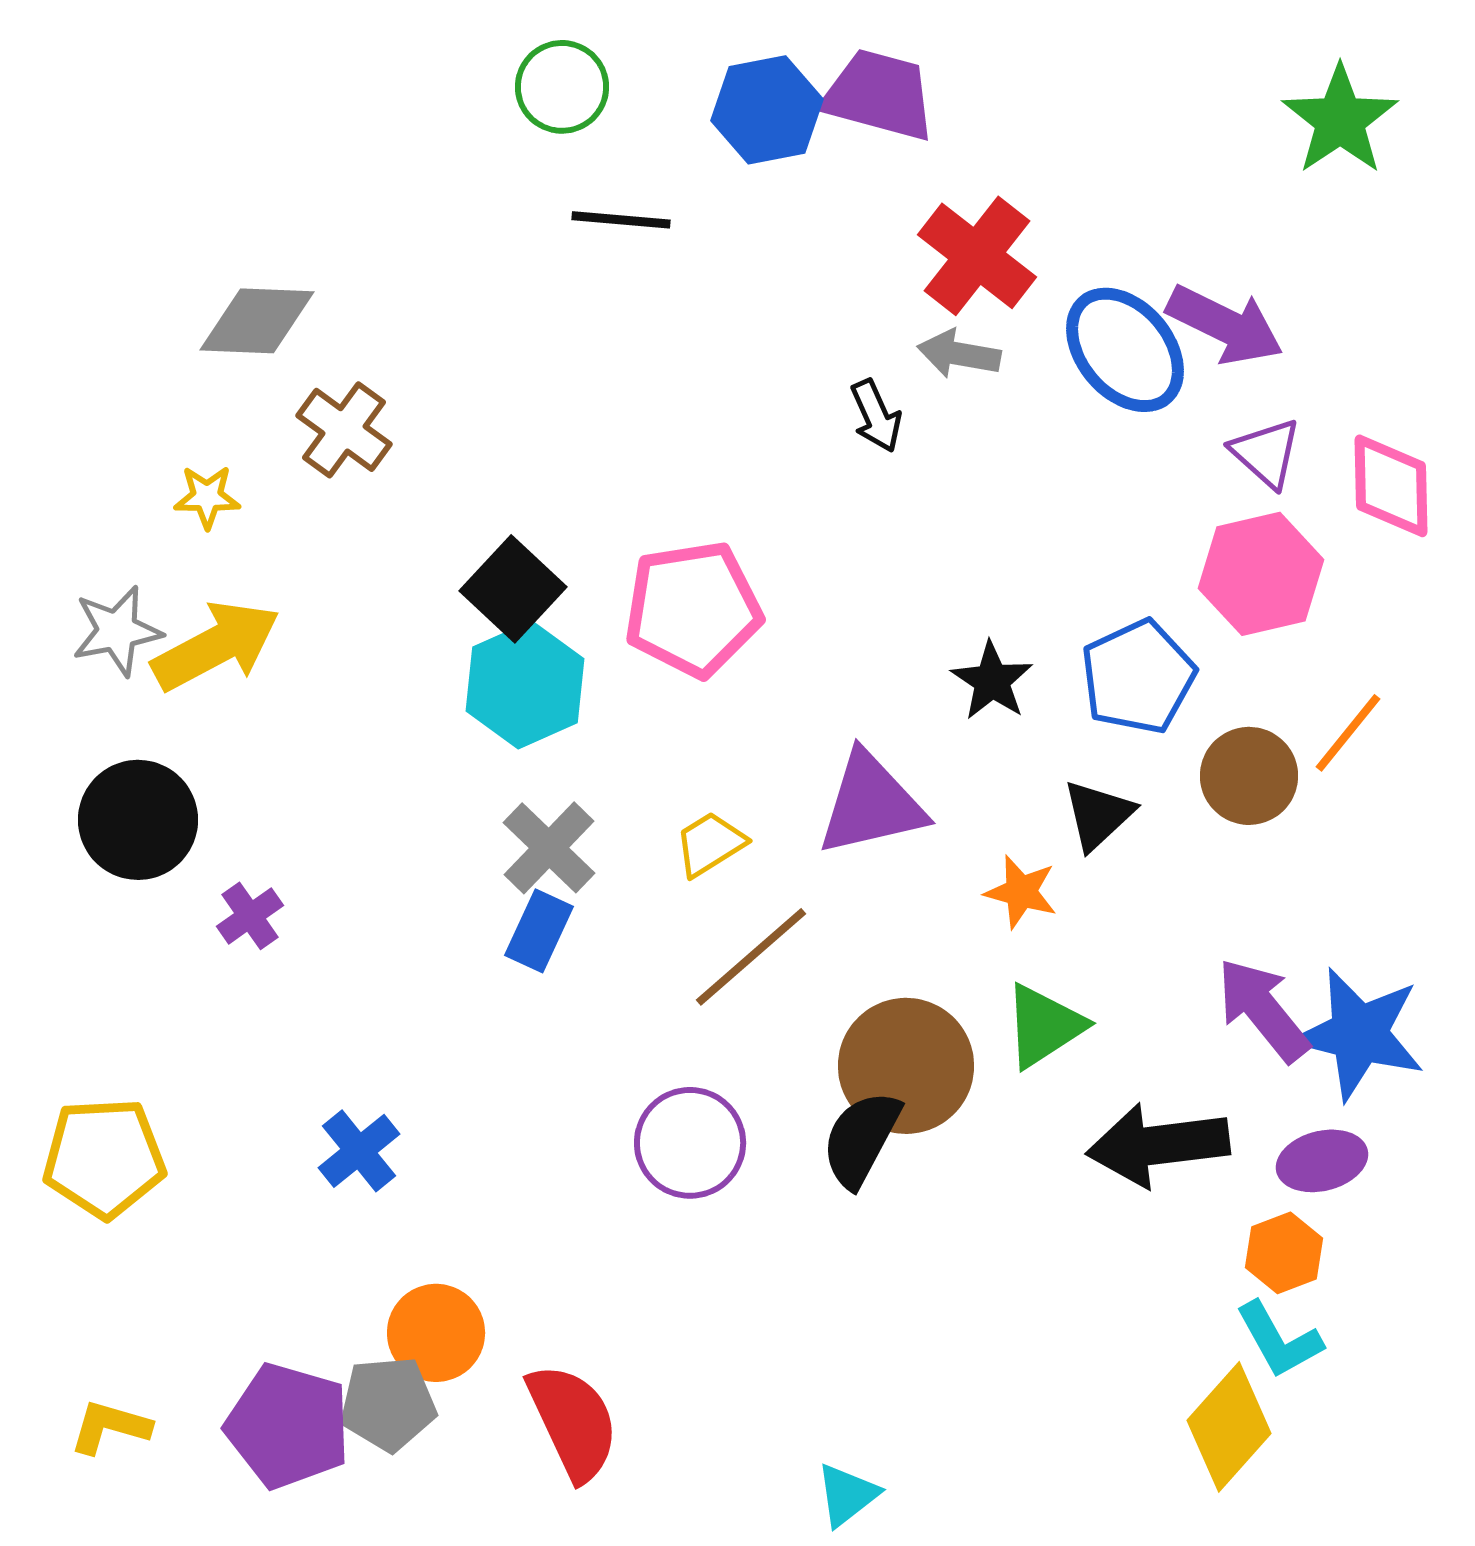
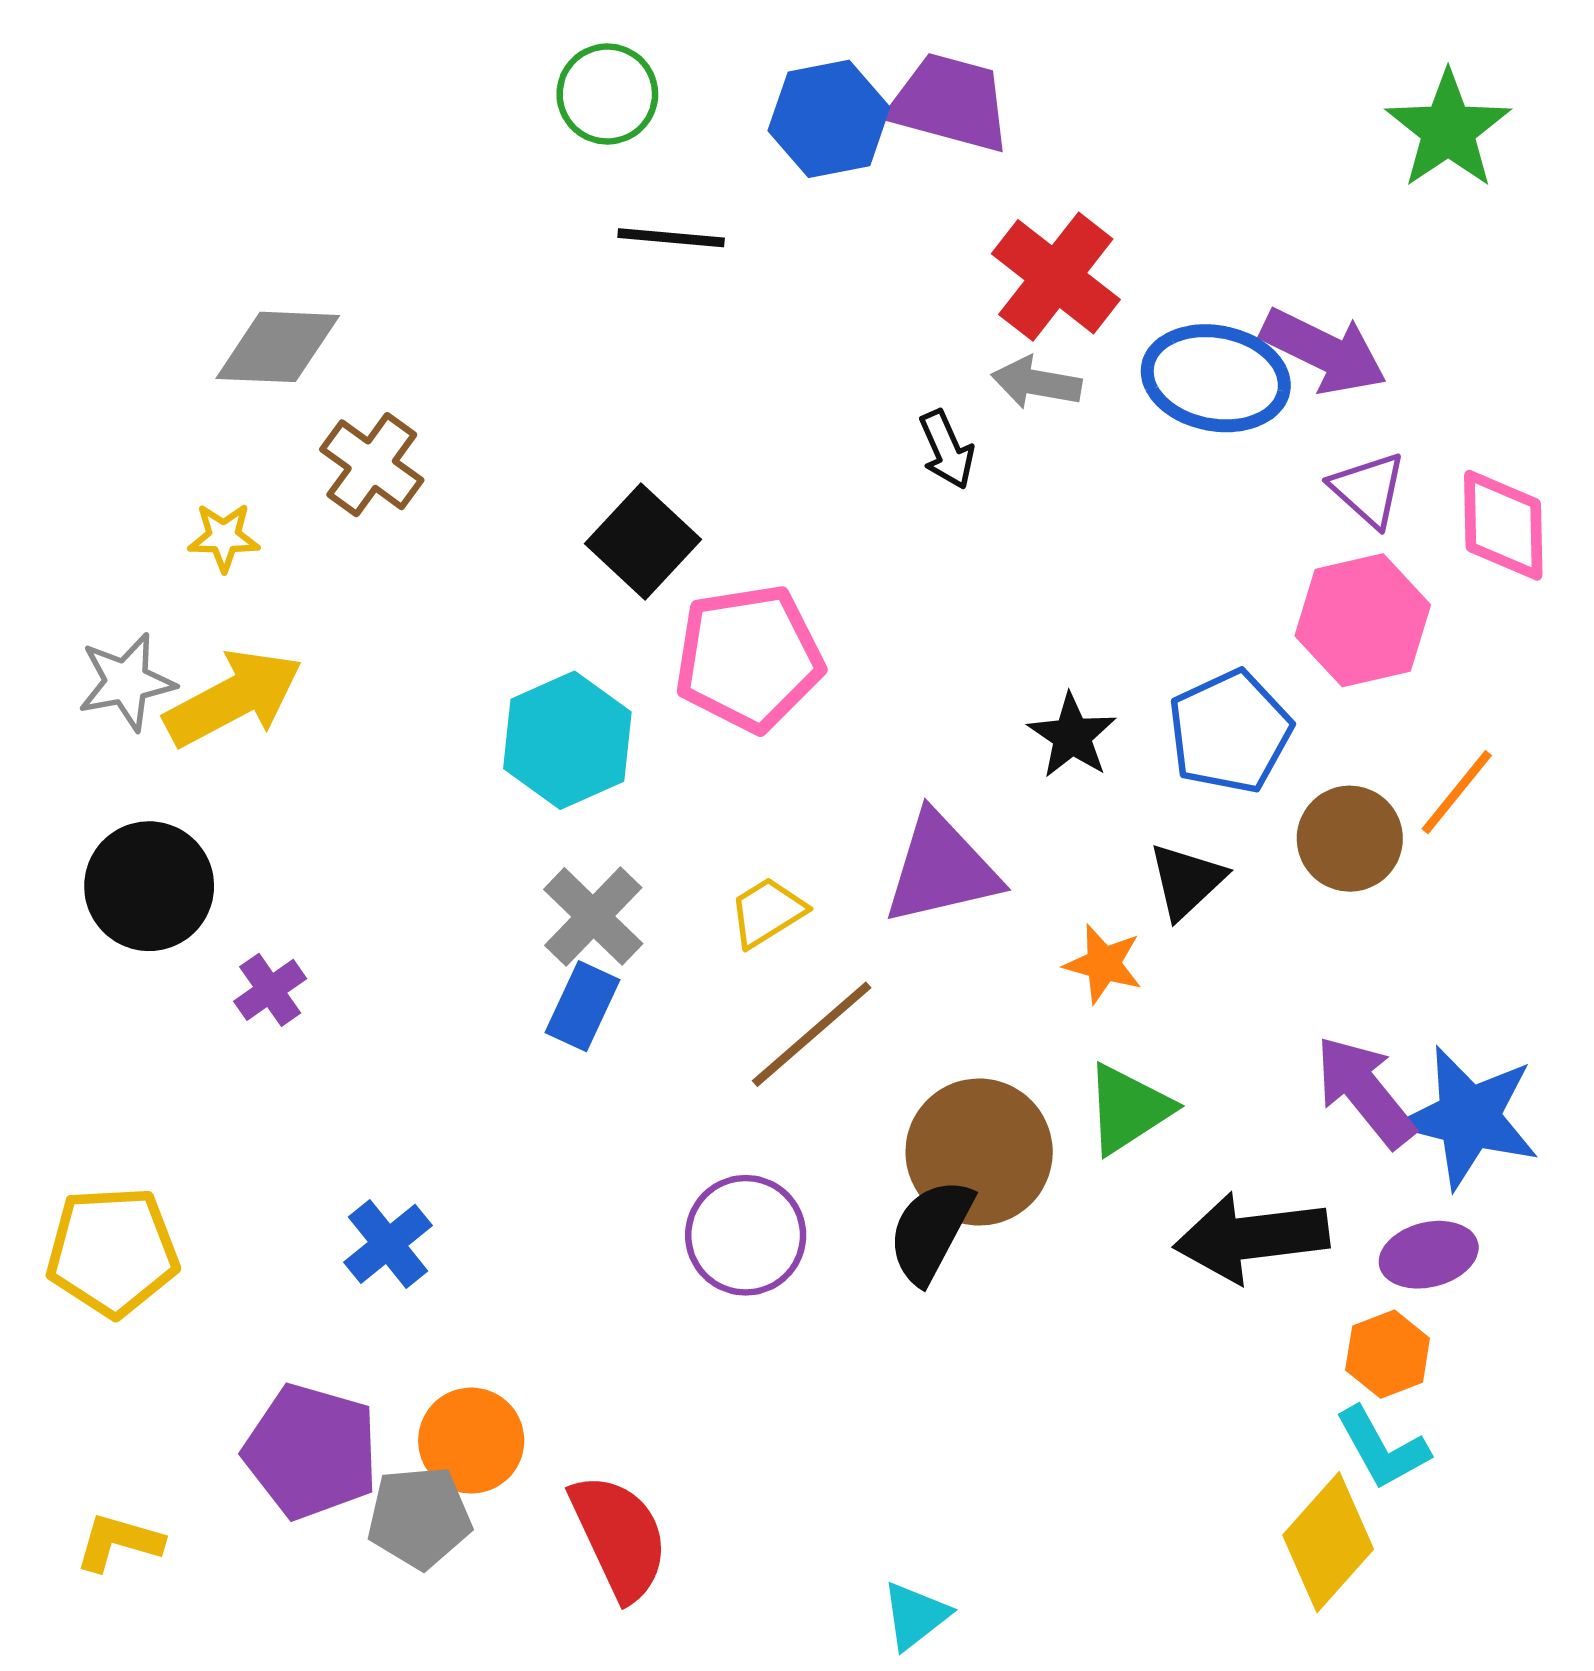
blue ellipse: (1125, 350) -> (1216, 378), turned -39
black square: (513, 589) -> (643, 541), moved
purple pentagon: (288, 1426) -> (311, 1451), moved

